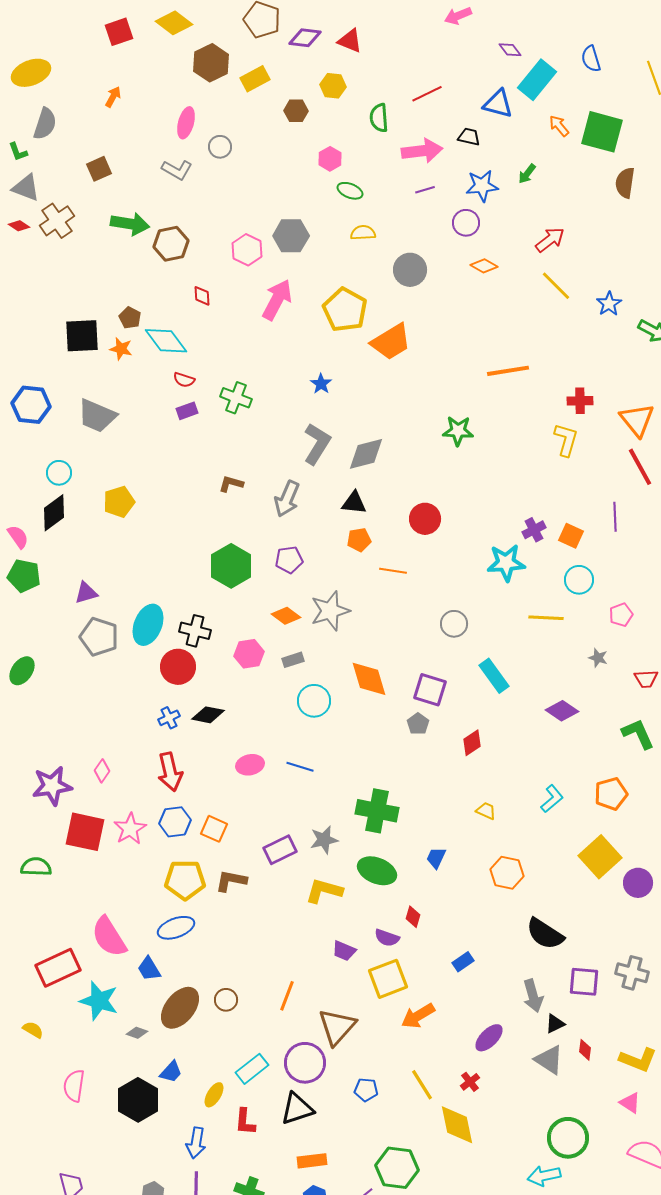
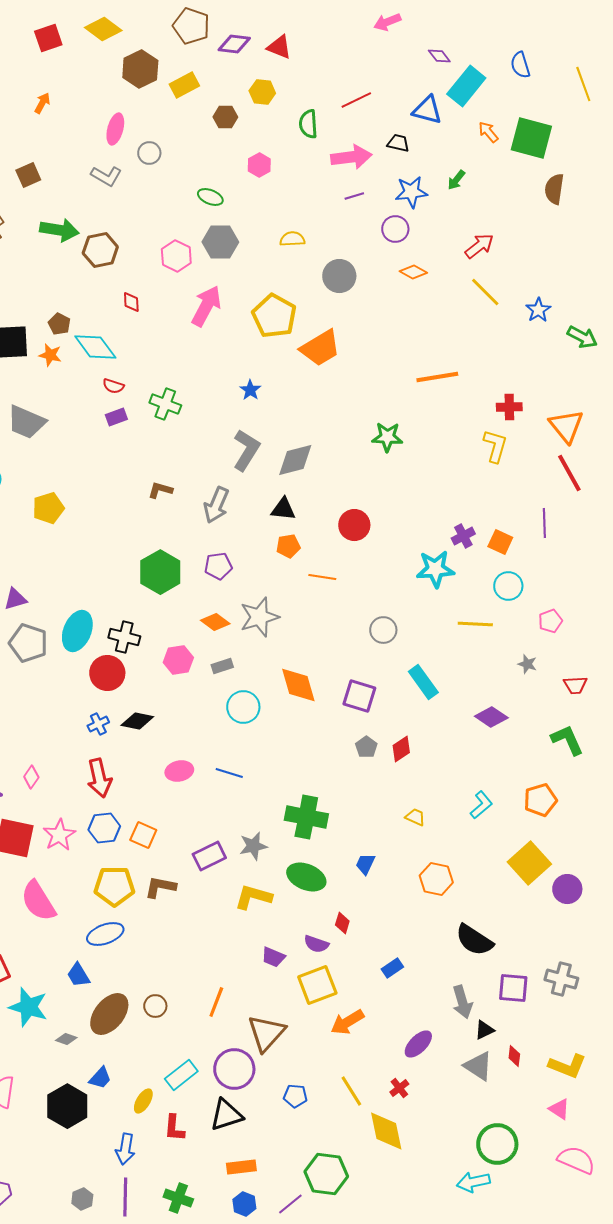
green ellipse: (350, 191) -> (210, 197), moved
gray pentagon: (418, 724) -> (366, 747), moved
pink semicircle: (109, 937) -> (38, 901), moved

